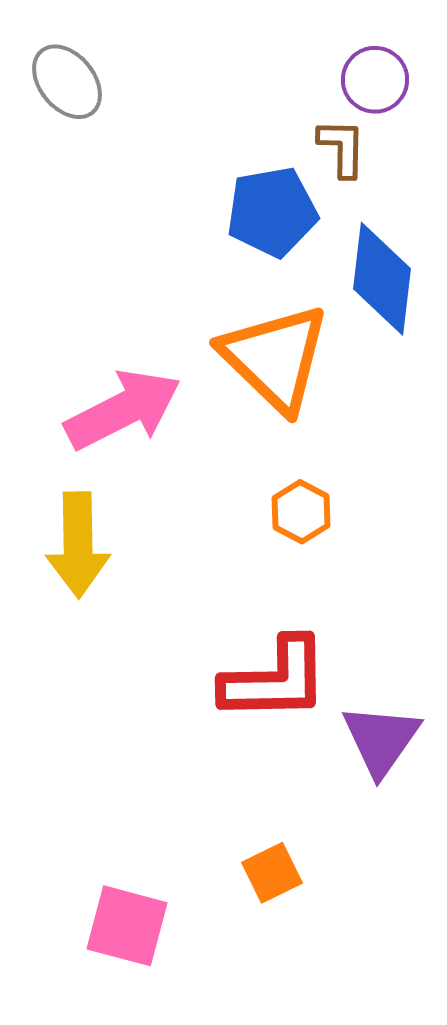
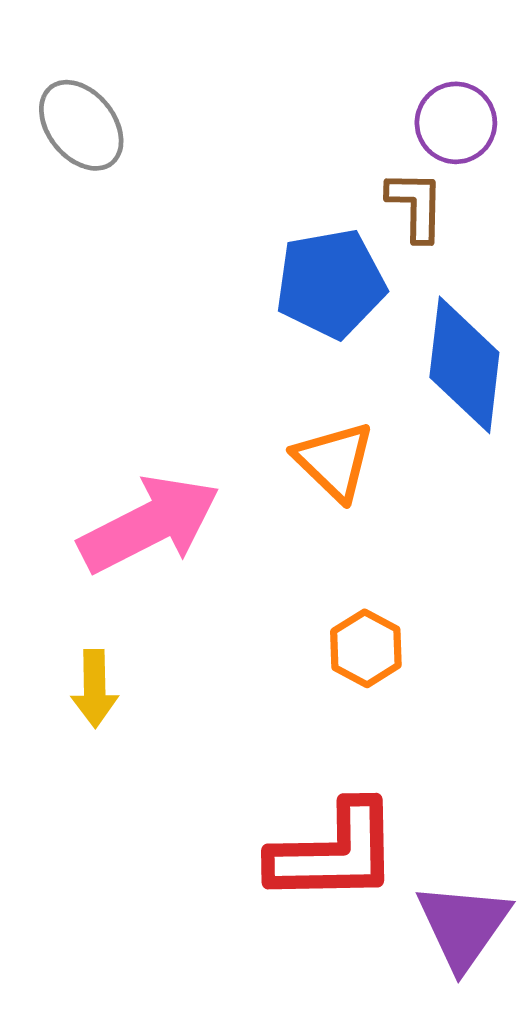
orange triangle: (275, 358) -> (334, 461), size x0.6
yellow arrow: (78, 545) -> (95, 688), size x0.6

